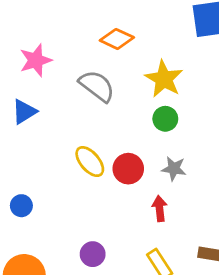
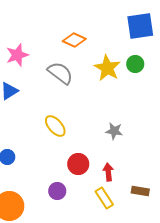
green circle: (165, 119) -> (135, 64), moved
red circle: (128, 169) -> (78, 164), moved
red arrow: (160, 209) -> (108, 172), moved

